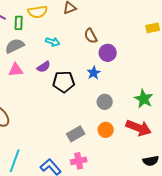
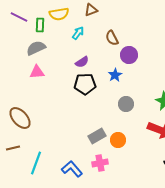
cyan arrow: (53, 42) -> (78, 33), moved, turned -72
purple semicircle: (44, 67) -> (82, 62), moved
orange circle: (106, 130) -> (118, 140), moved

